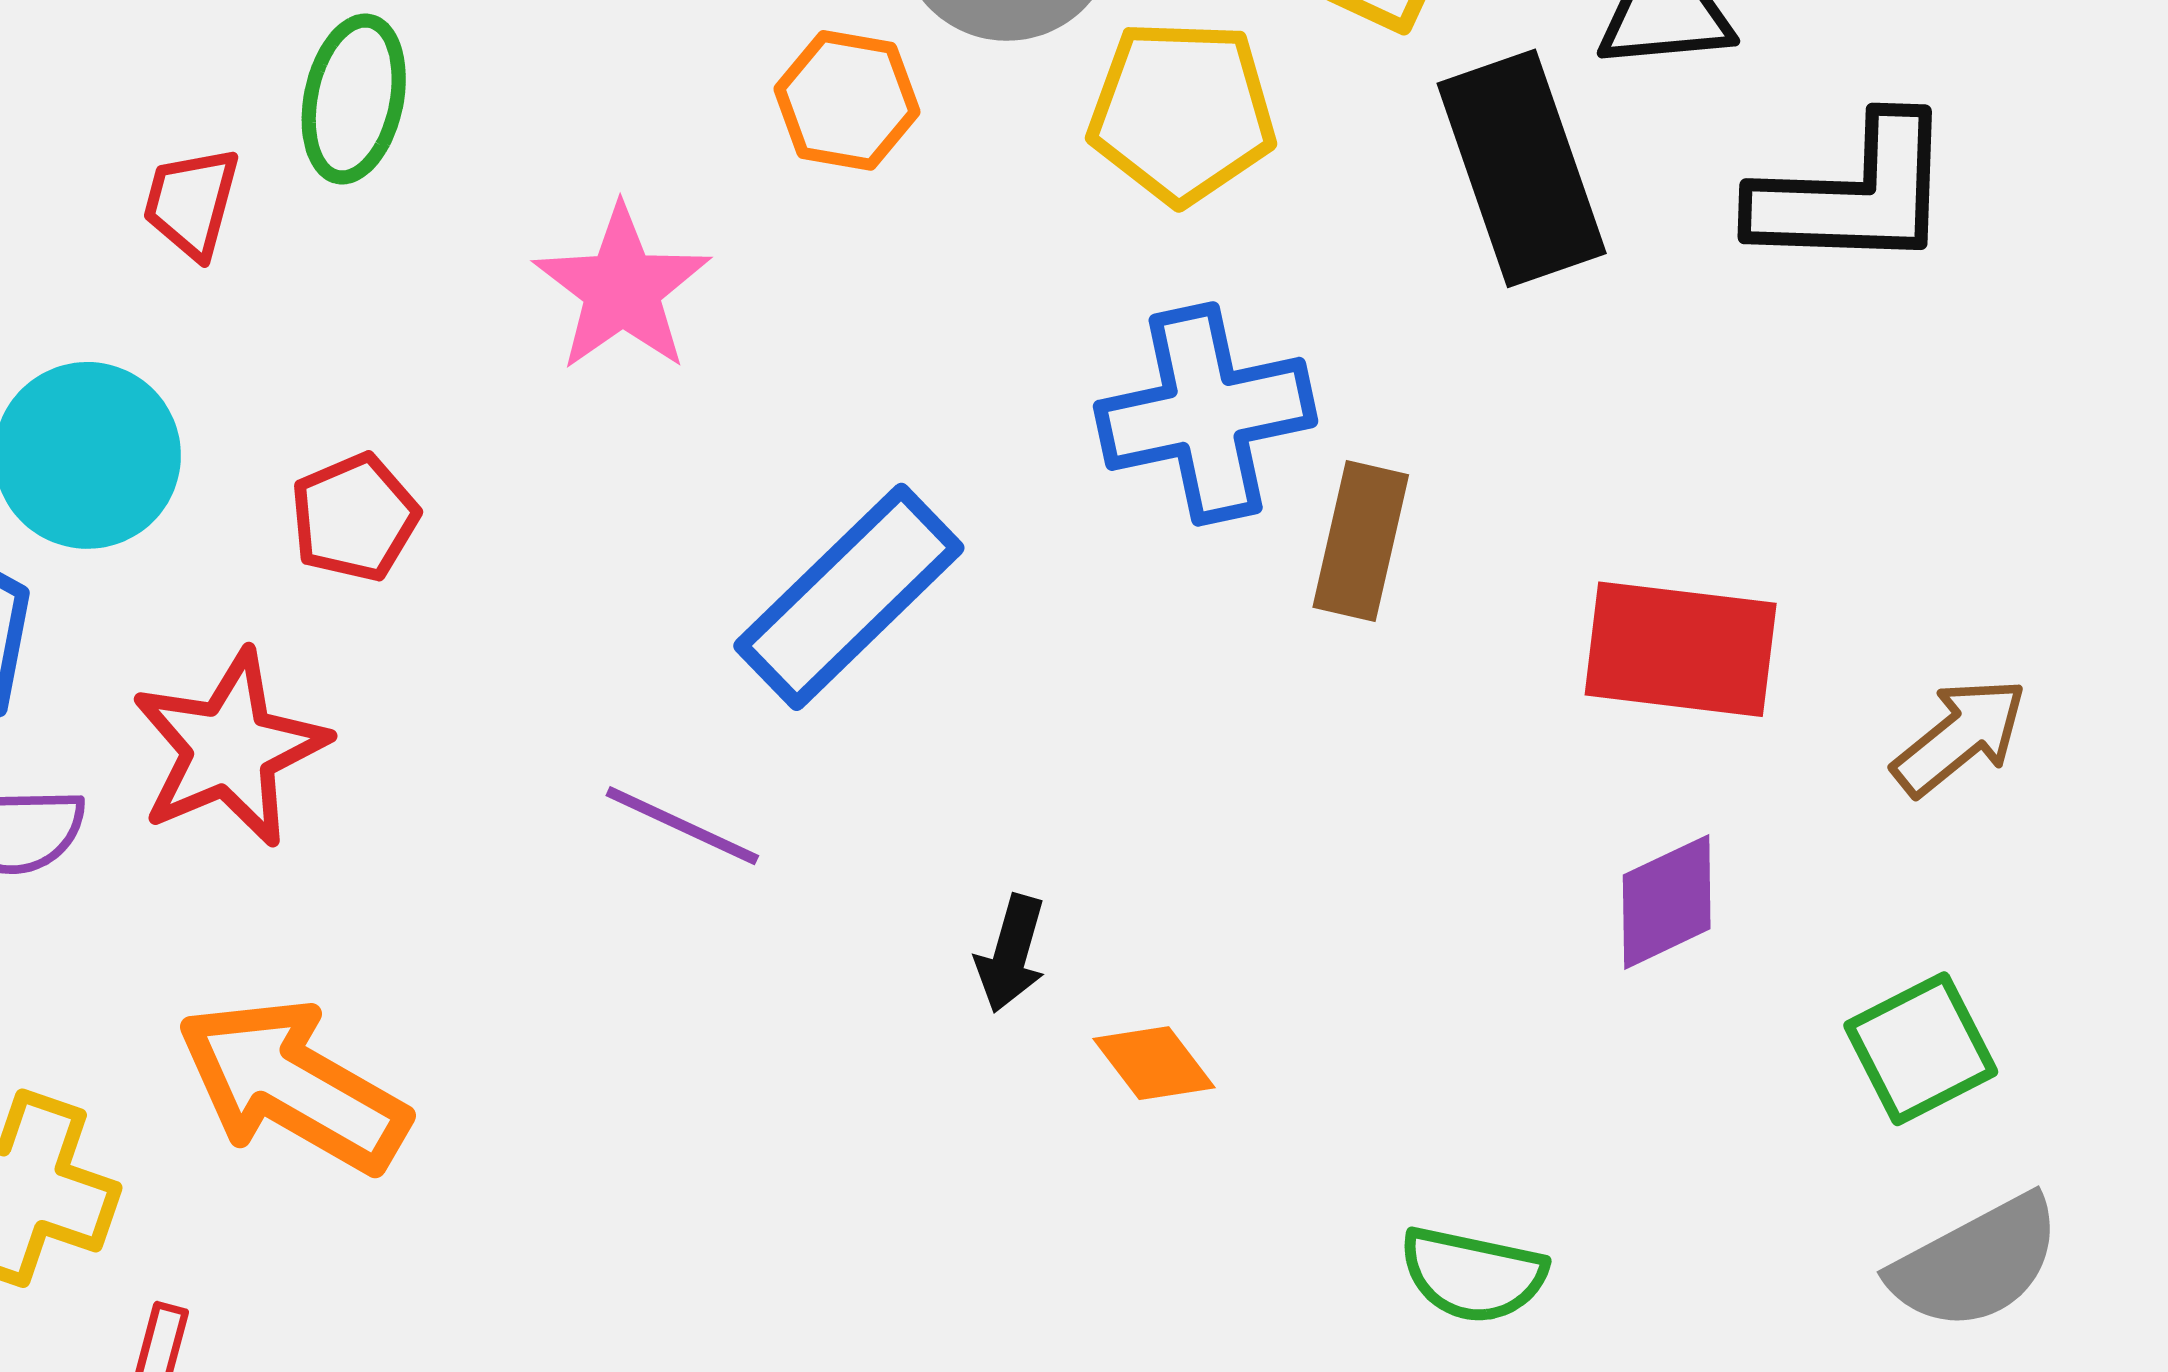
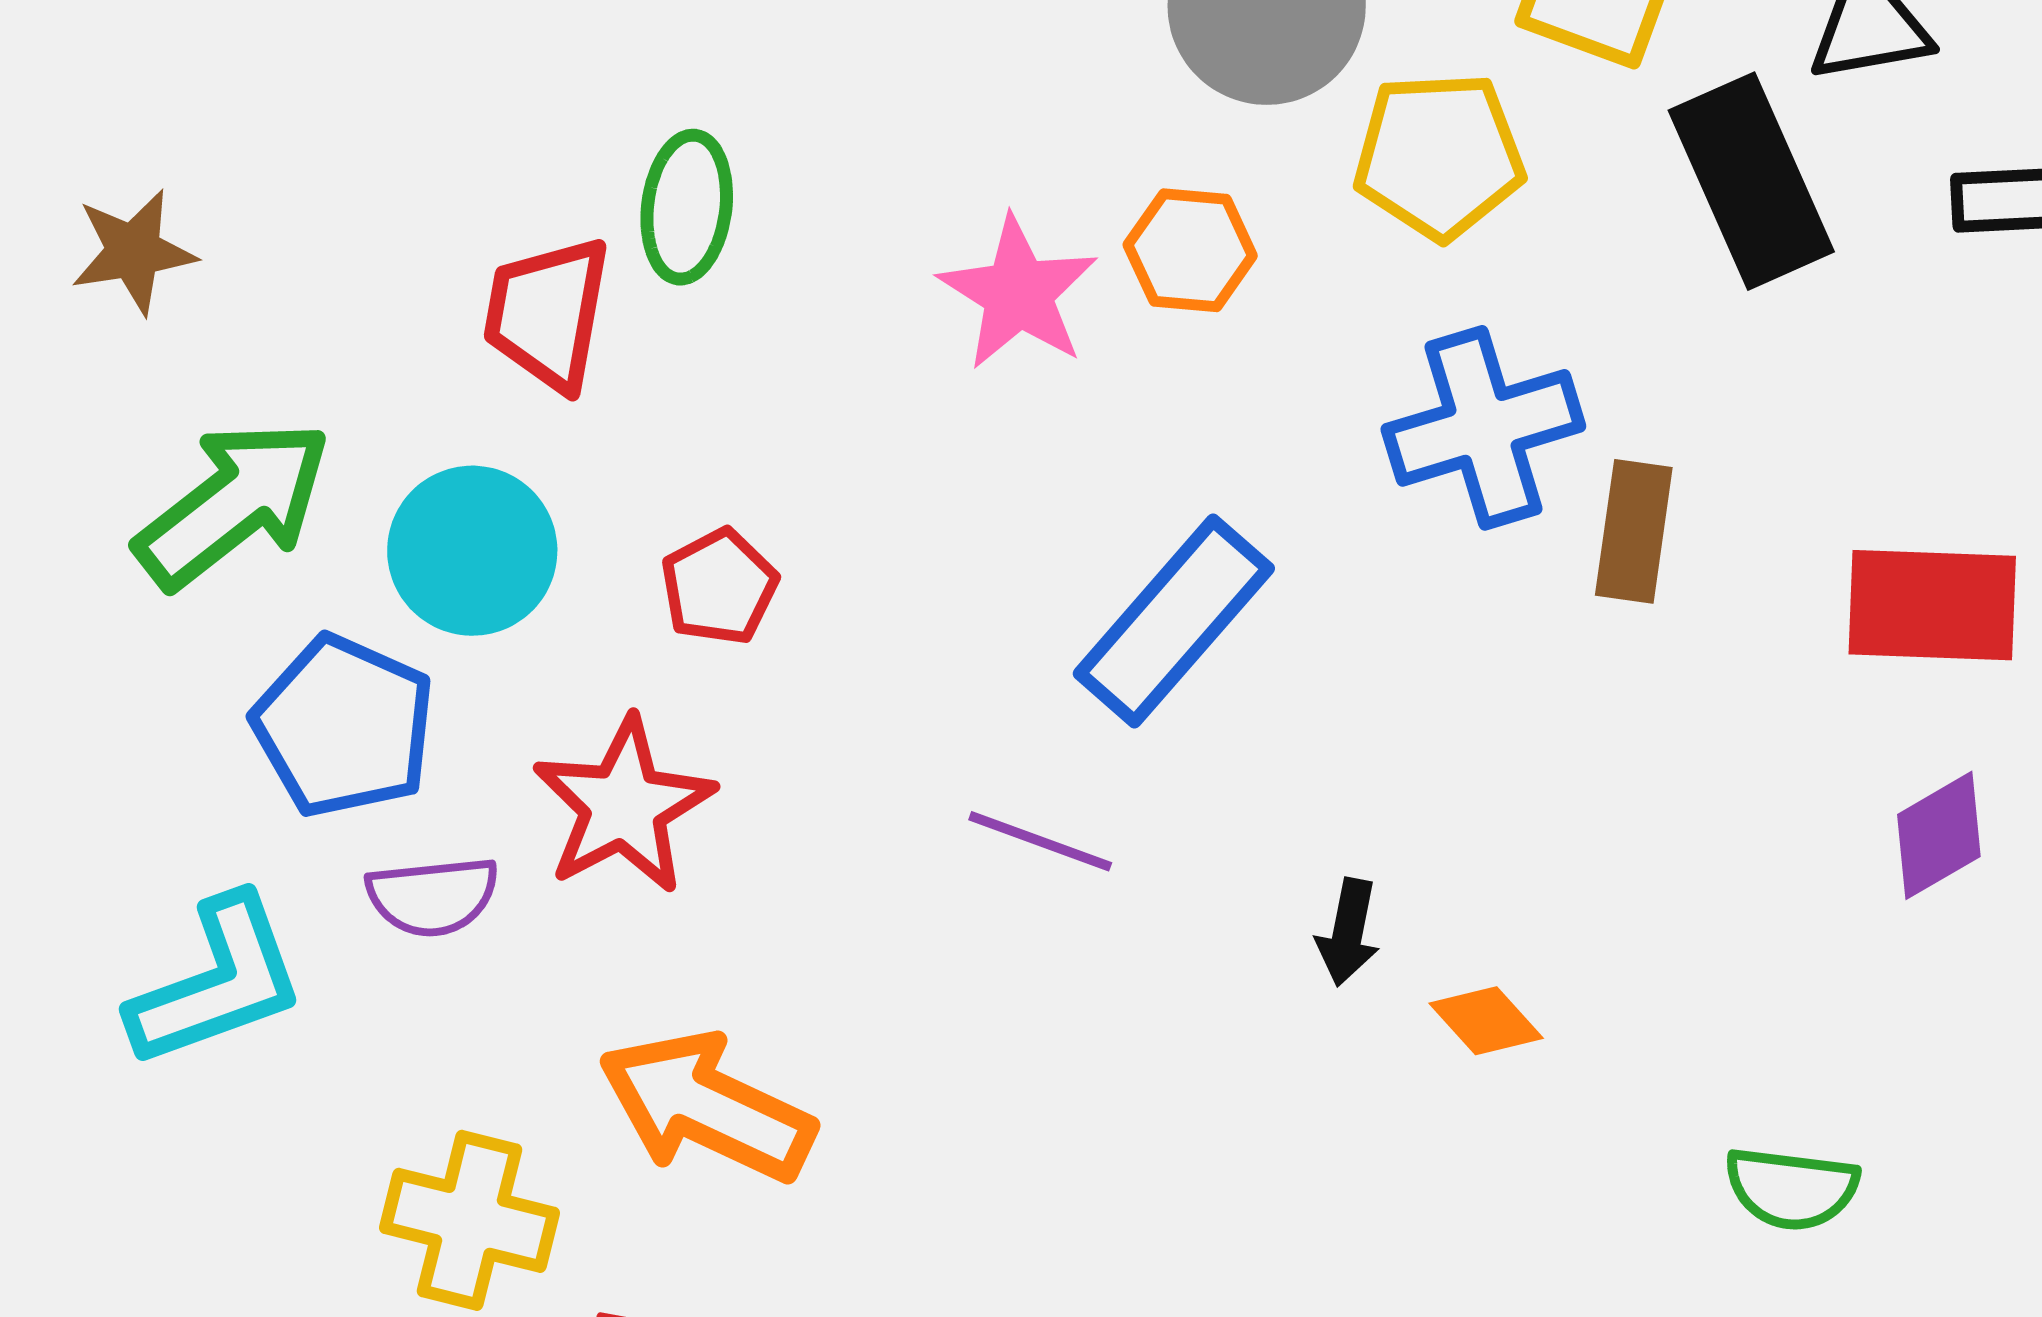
orange hexagon: (847, 100) -> (1190, 250), moved
red trapezoid: (191, 203) -> (547, 313), size x1.5
pink star: (622, 289) -> (1018, 293), moved

